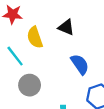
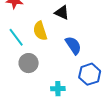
yellow semicircle: (35, 37) -> (40, 31), moved

